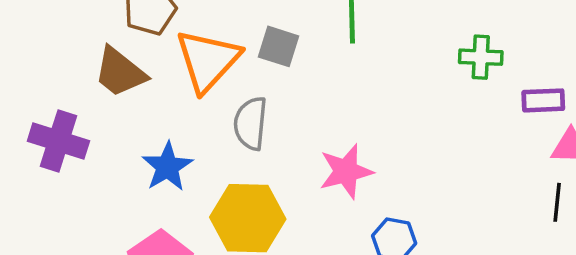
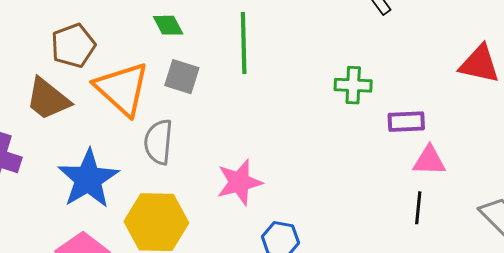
orange triangle: (208, 60) -> (122, 89), turned -30
blue star: (167, 167) -> (88, 179), size x1.4

